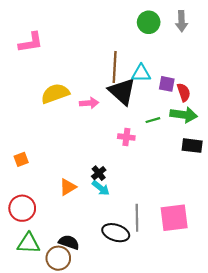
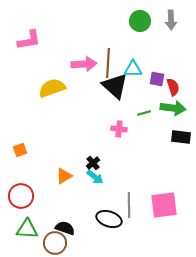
pink arrow: (89, 103) -> (84, 64), moved, size x1.4

